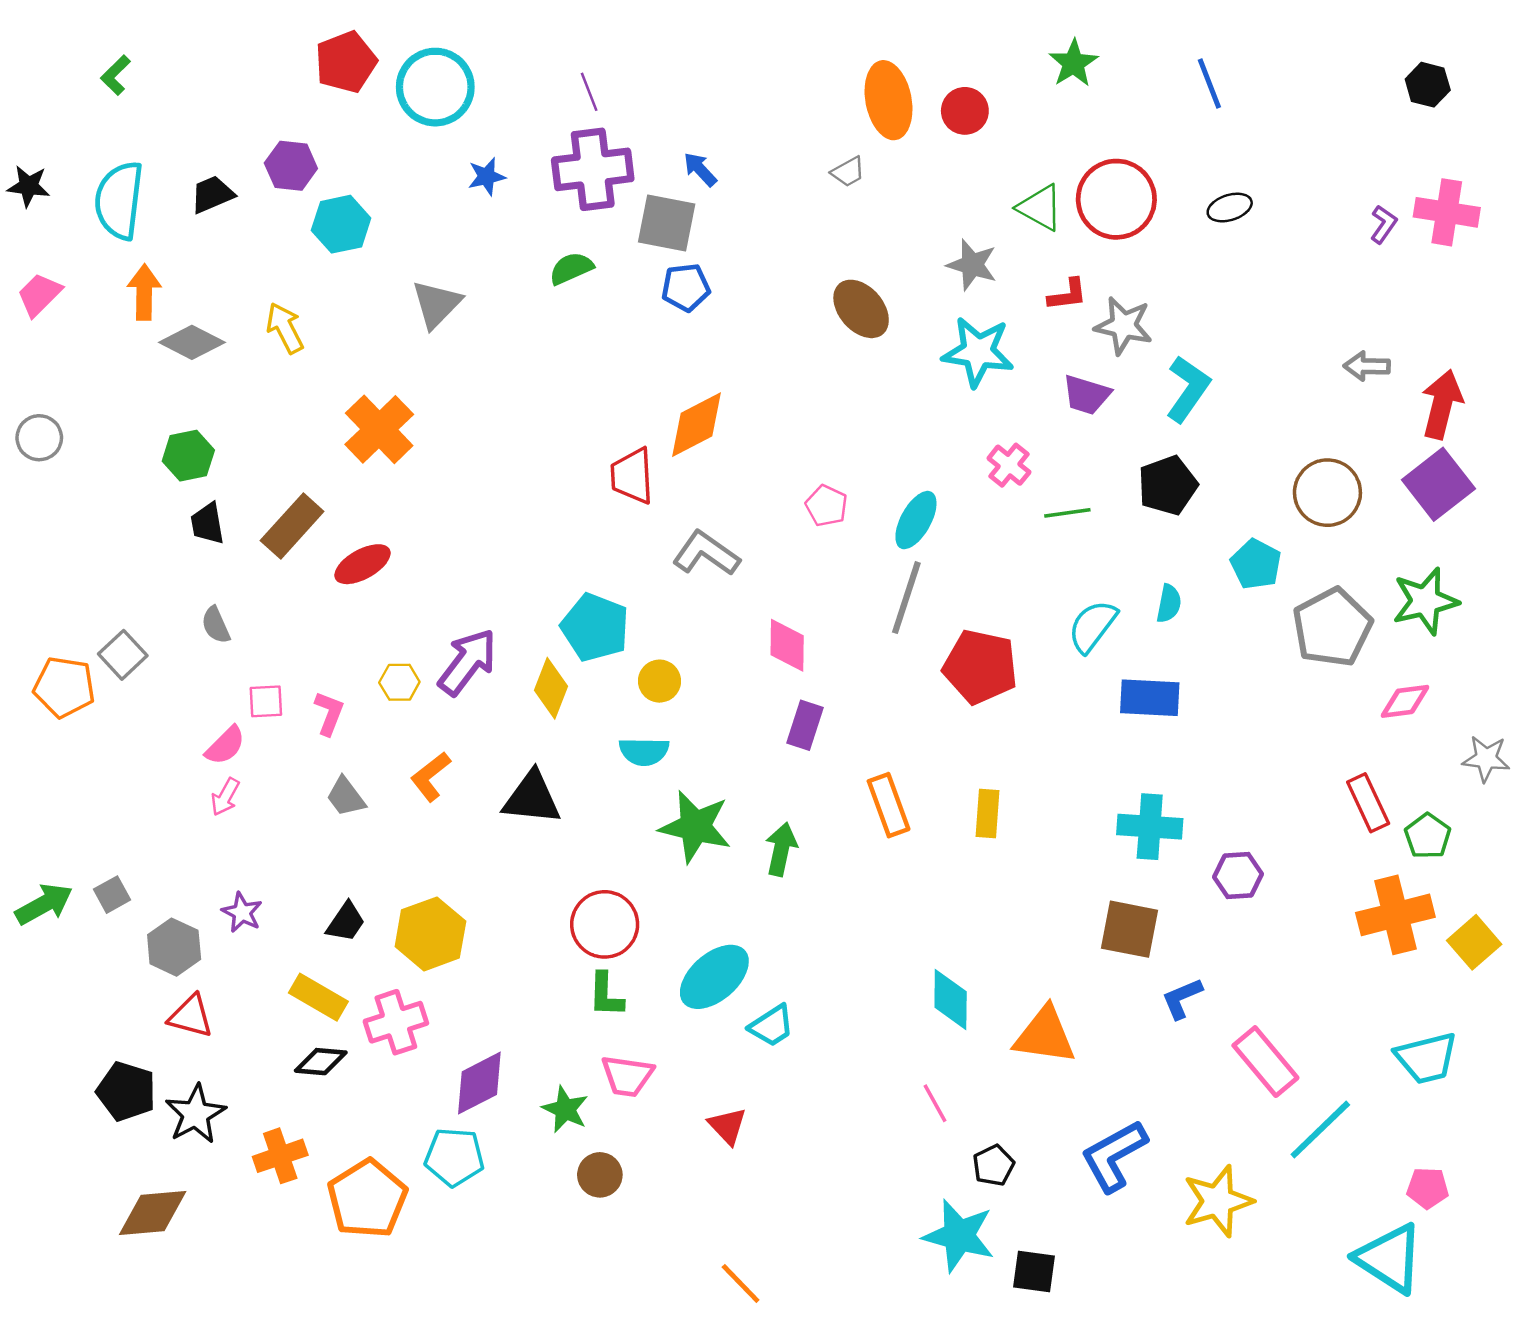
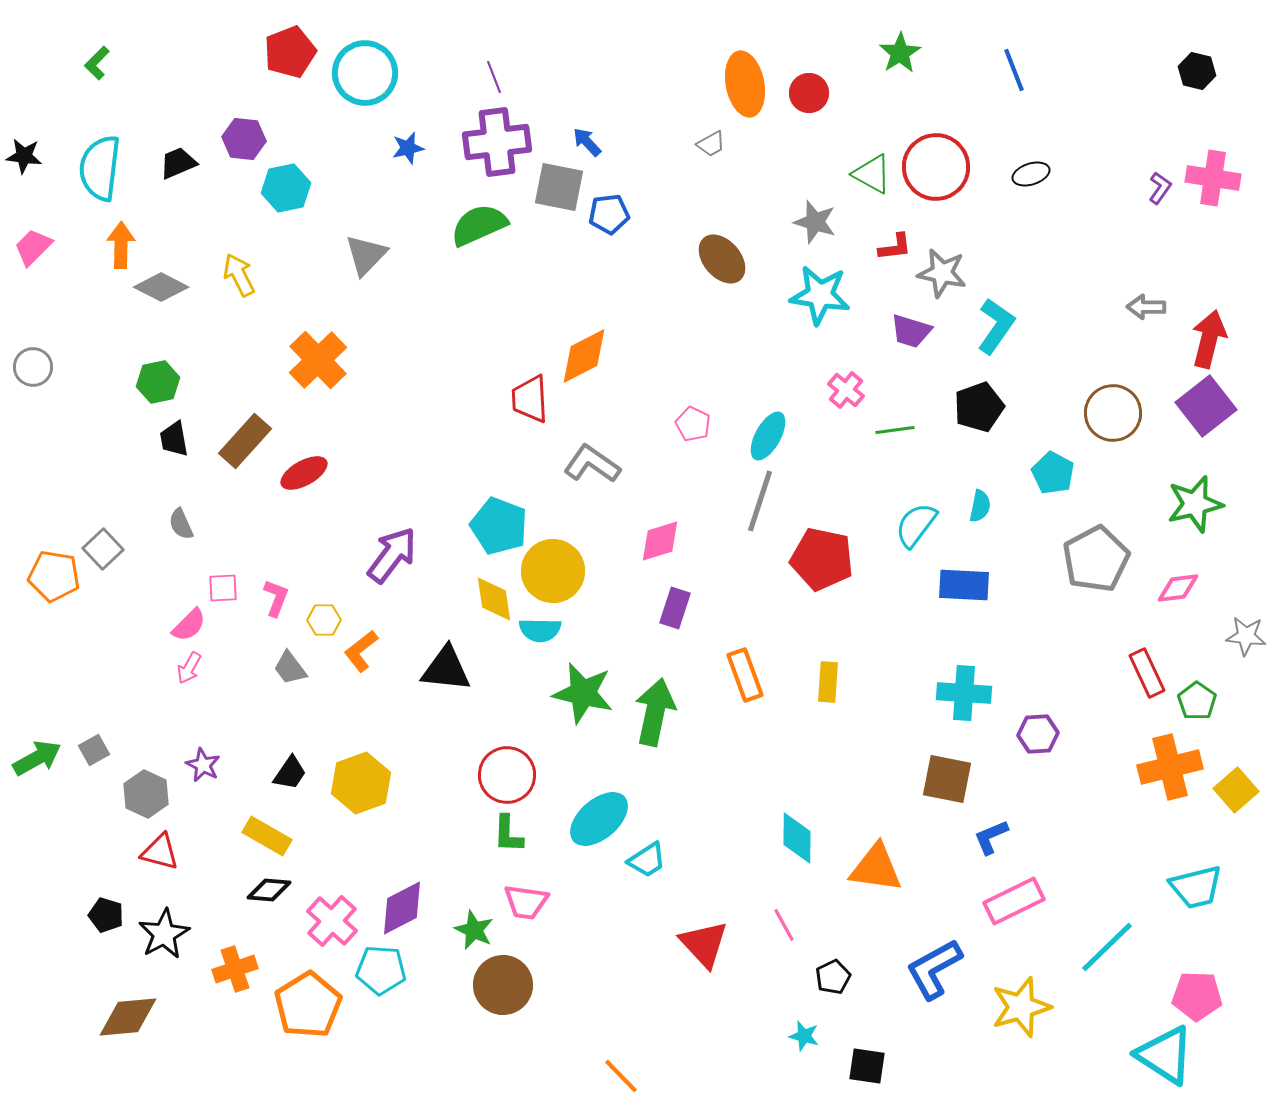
green semicircle: (571, 268) -> (479, 225), size x1.5
blue pentagon: (686, 287) -> (609, 214), moved
gray pentagon: (1332, 627) -> (1096, 559), moved
pink diamond: (787, 645) -> (660, 541), turned 72
yellow circle: (659, 681) -> (553, 571), size x1.8
yellow hexagon: (399, 682) -> (324, 620), moved
yellow diamond: (551, 688) -> (494, 599), moved, turned -30
green arrow: (781, 849) -> (655, 712), size x1.5
pink cross: (396, 1022) -> (332, 921), moved, turned -30
pink rectangle: (1265, 1062) -> (1014, 901), moved, turned -76
black pentagon: (126, 1091) -> (106, 915), size x0.7
red triangle: (727, 1126) -> (704, 944), moved, size x1.5
brown circle: (600, 1175) -> (503, 985), size x1.6
pink pentagon: (1428, 1188) -> (1197, 996), size x1.4
cyan star: (959, 1236) -> (804, 1036), size x0.5

